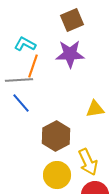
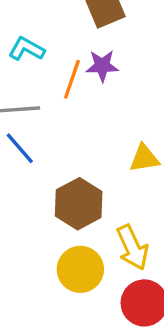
purple star: (70, 54) -> (102, 66), size x0.7
orange line: (33, 66) -> (72, 79), moved

